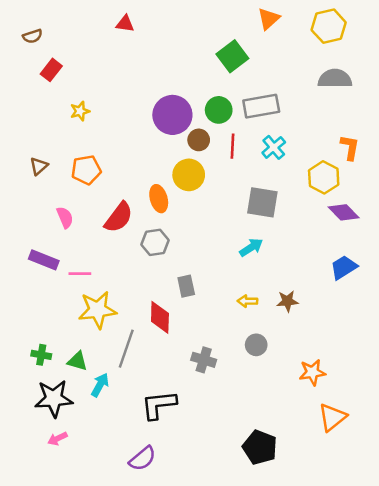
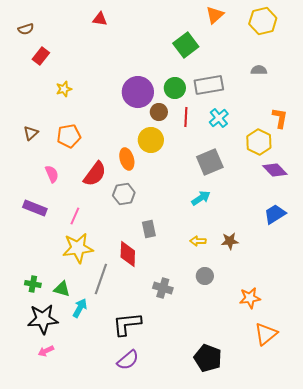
gray semicircle: (335, 79) -> (259, 70), moved, size x0.6
gray square: (262, 202) -> (210, 162), turned -32
pink line: (80, 274) -> (75, 216), moved, turned -66
purple semicircle: (142, 459) -> (128, 360), moved

